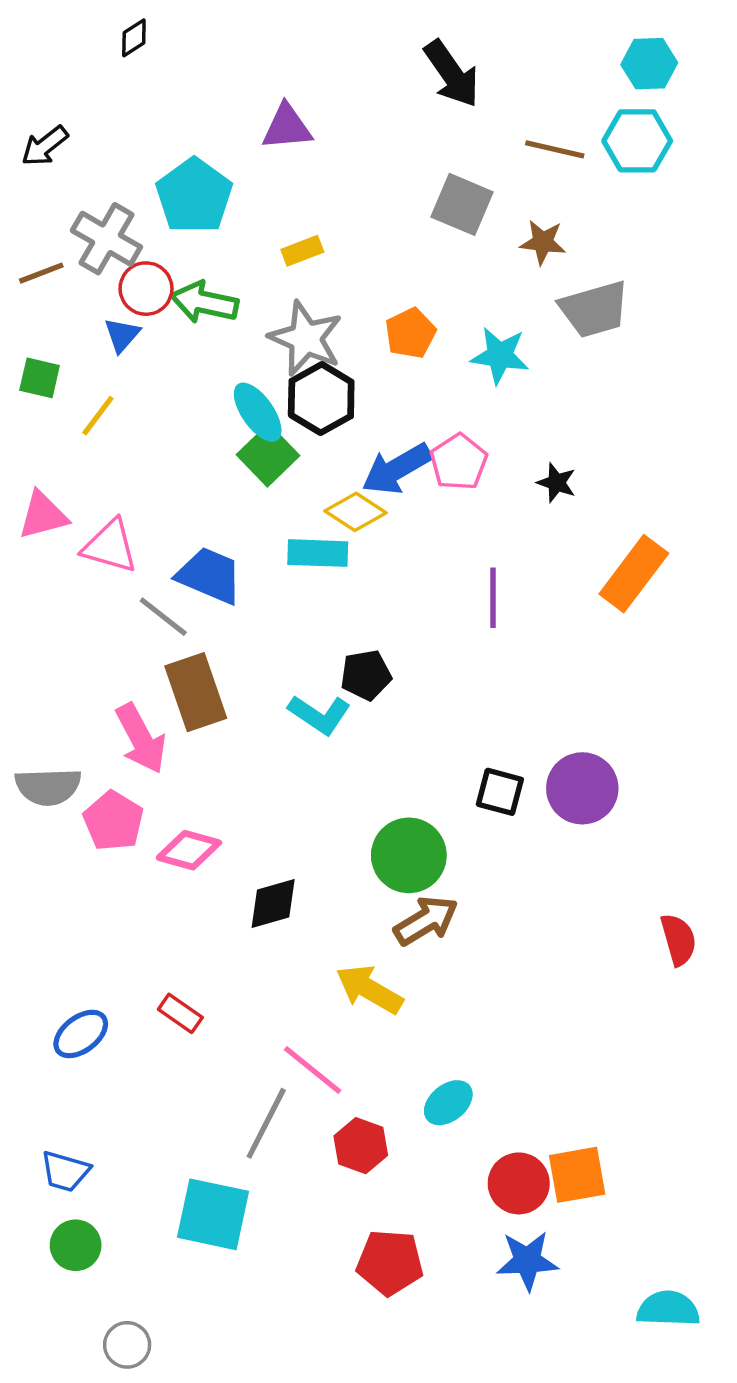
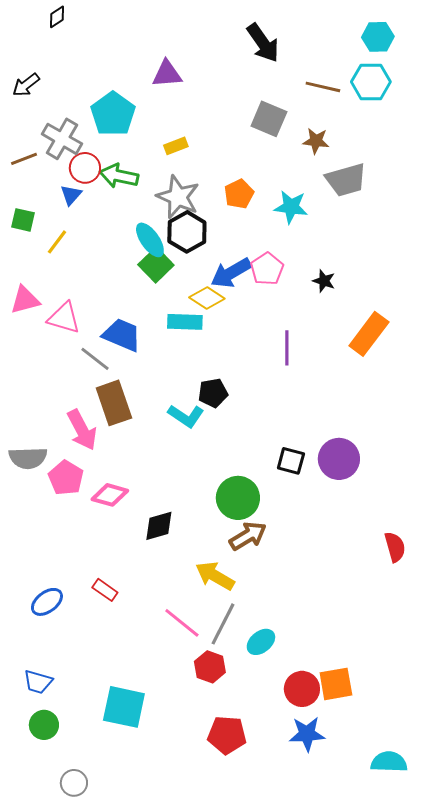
black diamond: (134, 38) -> (57, 17), moved
gray line: (266, 1123) -> (223, 624), moved

